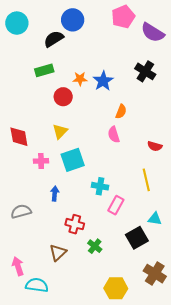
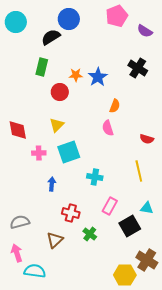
purple semicircle: (153, 33) -> (145, 31), size x0.7
green rectangle: (44, 70) -> (42, 67), turned -60
pink rectangle: (116, 205) -> (110, 206), moved
gray semicircle: (21, 211) -> (20, 222), moved
yellow hexagon: (116, 288) -> (125, 275), moved

